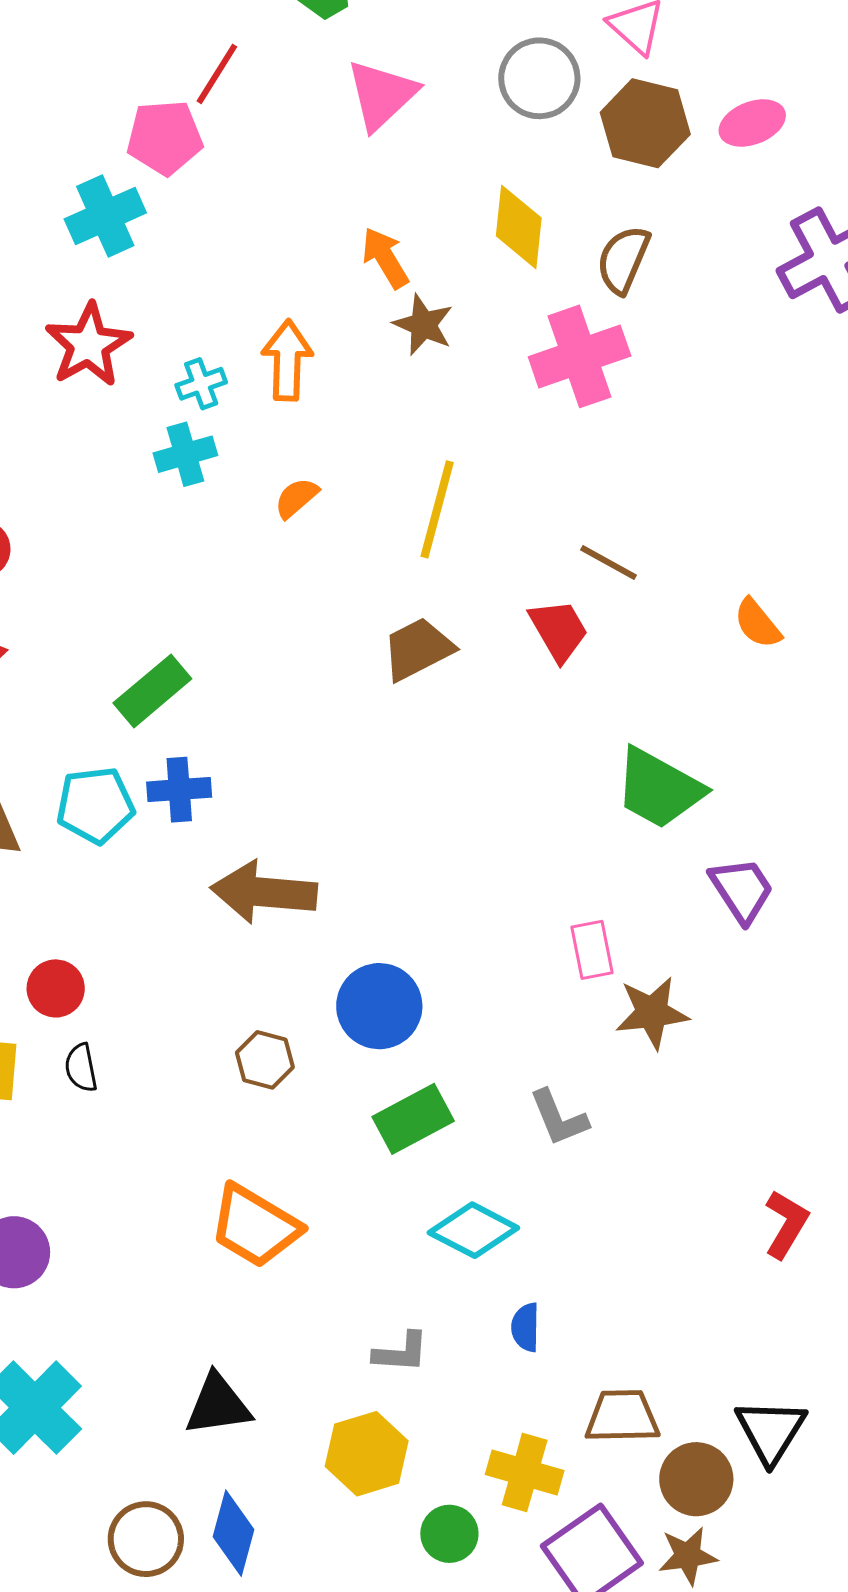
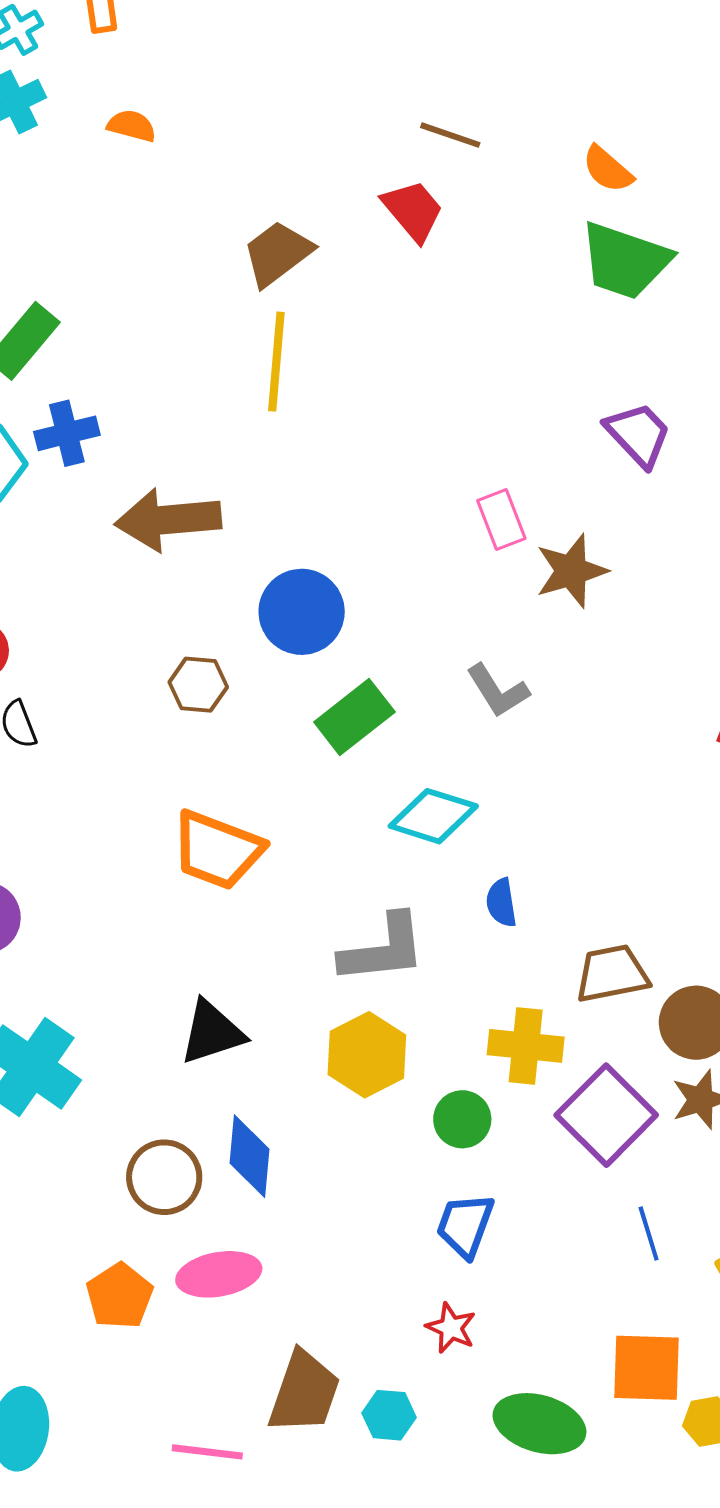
orange semicircle: (296, 498) -> (132, 126), turned 66
yellow line: (437, 509) -> (276, 362), moved
green trapezoid: (659, 788) -> (625, 261), moved
gray L-shape: (401, 1352) -> (383, 949), size x1.6

